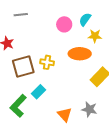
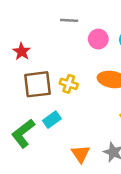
gray line: (21, 15) -> (69, 20), moved

